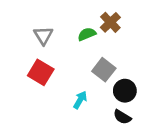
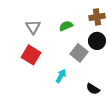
brown cross: (110, 22) -> (97, 17), moved, turned 35
black circle: (125, 91) -> (97, 41), moved

